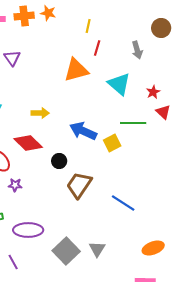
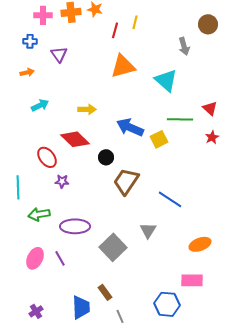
red line: (97, 48) -> (115, 30), moved
red star: (153, 92) -> (212, 137), moved
gray triangle: (97, 249) -> (148, 230), moved

